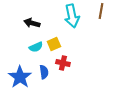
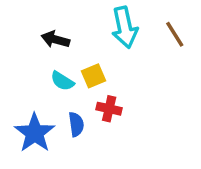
brown line: (101, 11) -> (175, 34), moved, turned -42
cyan semicircle: (36, 47) -> (62, 81), turned 56

